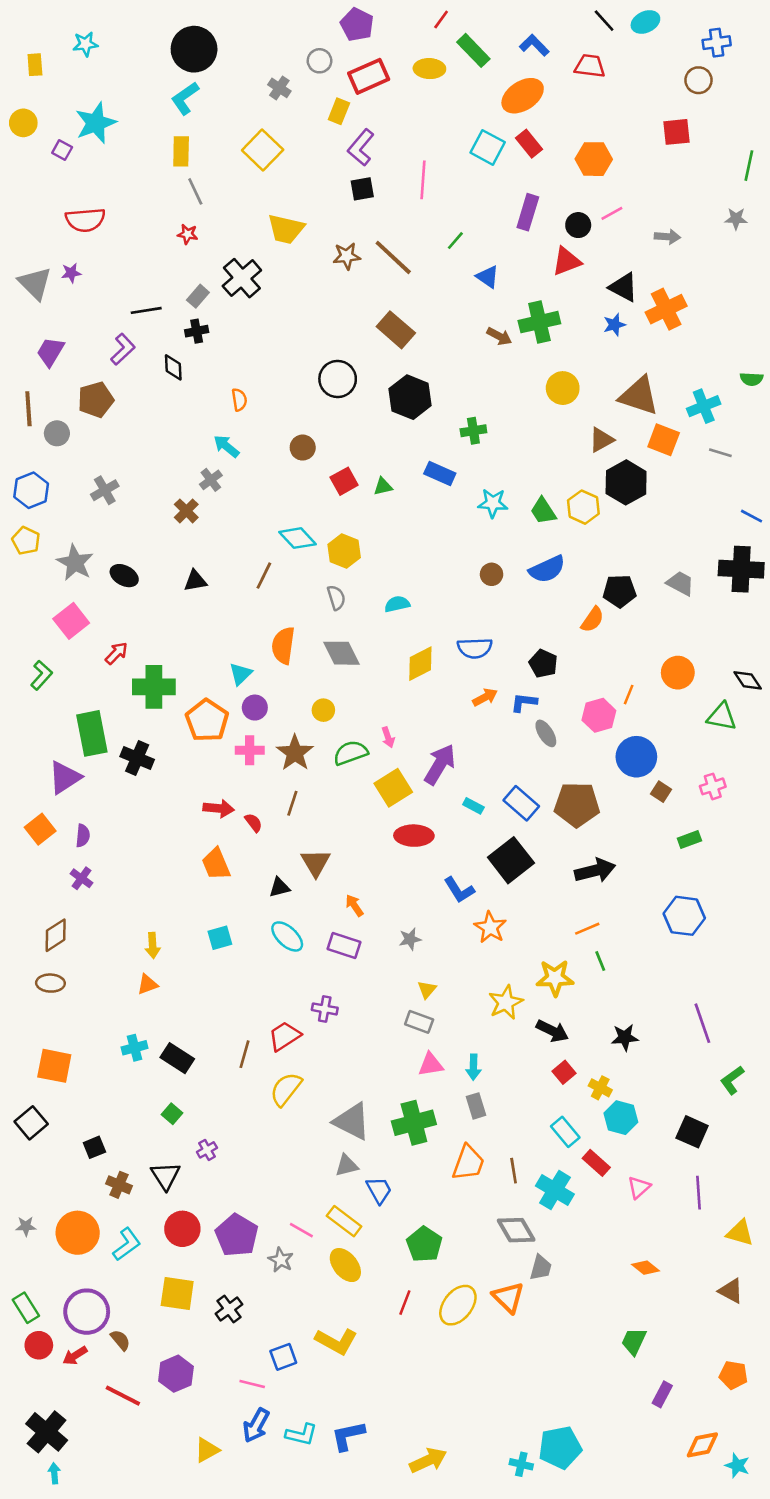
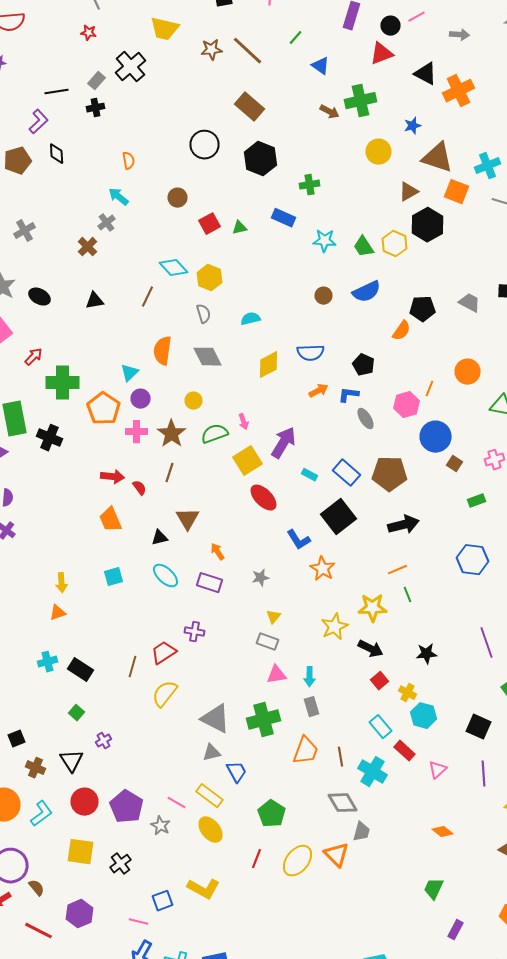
blue star: (614, 325) -> (412, 126), moved
black diamond: (173, 367) -> (56, 154), moved
red ellipse: (414, 836) -> (264, 498), turned 44

